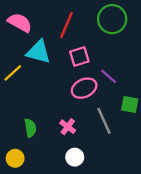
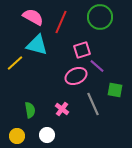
pink semicircle: (20, 23) -> (33, 17), moved
pink square: (79, 57) -> (82, 50), moved
white circle: (75, 157) -> (47, 135), moved

